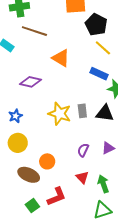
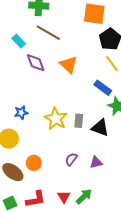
purple diamond: (31, 82) -> (36, 63), moved, turned 45
blue star: (15, 116) -> (21, 113), moved
red triangle: (82, 177) -> (64, 197), moved
green arrow: (103, 184) -> (84, 196), turned 54

